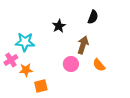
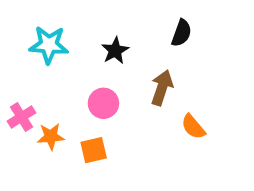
cyan star: (25, 42) -> (49, 45), moved
pink circle: (71, 64) -> (103, 103), moved
orange square: (41, 86) -> (94, 150), moved

